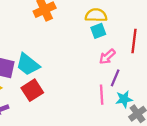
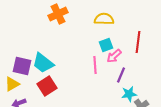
cyan square: (98, 31) -> (106, 45), moved
pink line: (102, 95) -> (95, 65), moved

